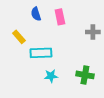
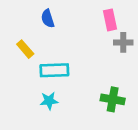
pink rectangle: (60, 17) -> (110, 20), moved
cyan star: (51, 76) -> (49, 101), moved

